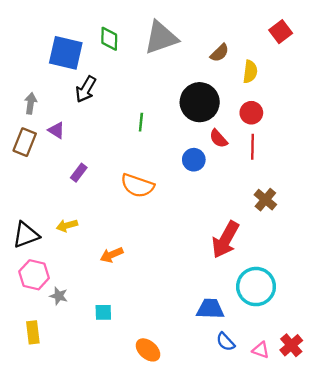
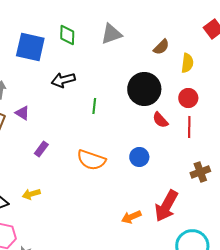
gray triangle: (161, 38) -> (111, 34), size x0.7
black arrow: (86, 89) -> (63, 80), moved, turned 45
blue circle: (194, 160) -> (139, 157), moved
brown cross: (265, 200) -> (200, 172), turned 30
orange arrow: (112, 255) -> (131, 217), moved

